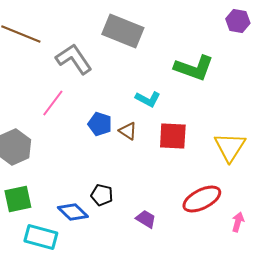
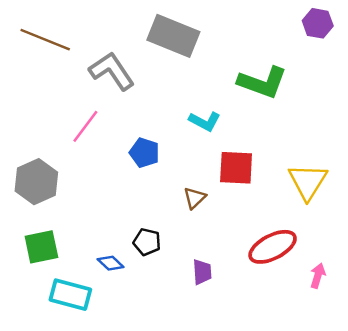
brown triangle: (128, 131) -> (195, 198), moved, turned 42
blue diamond: (73, 212) -> (111, 263), size x0.7
purple trapezoid: (146, 219) -> (202, 272), turned 55

